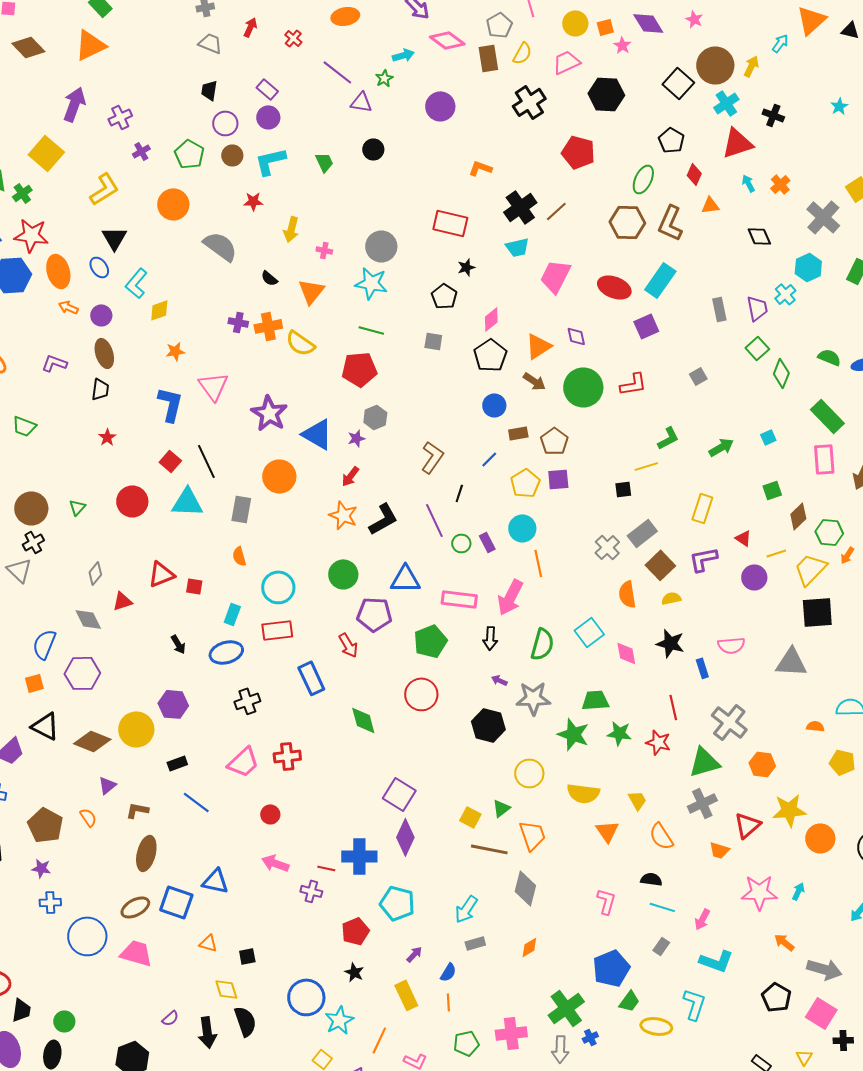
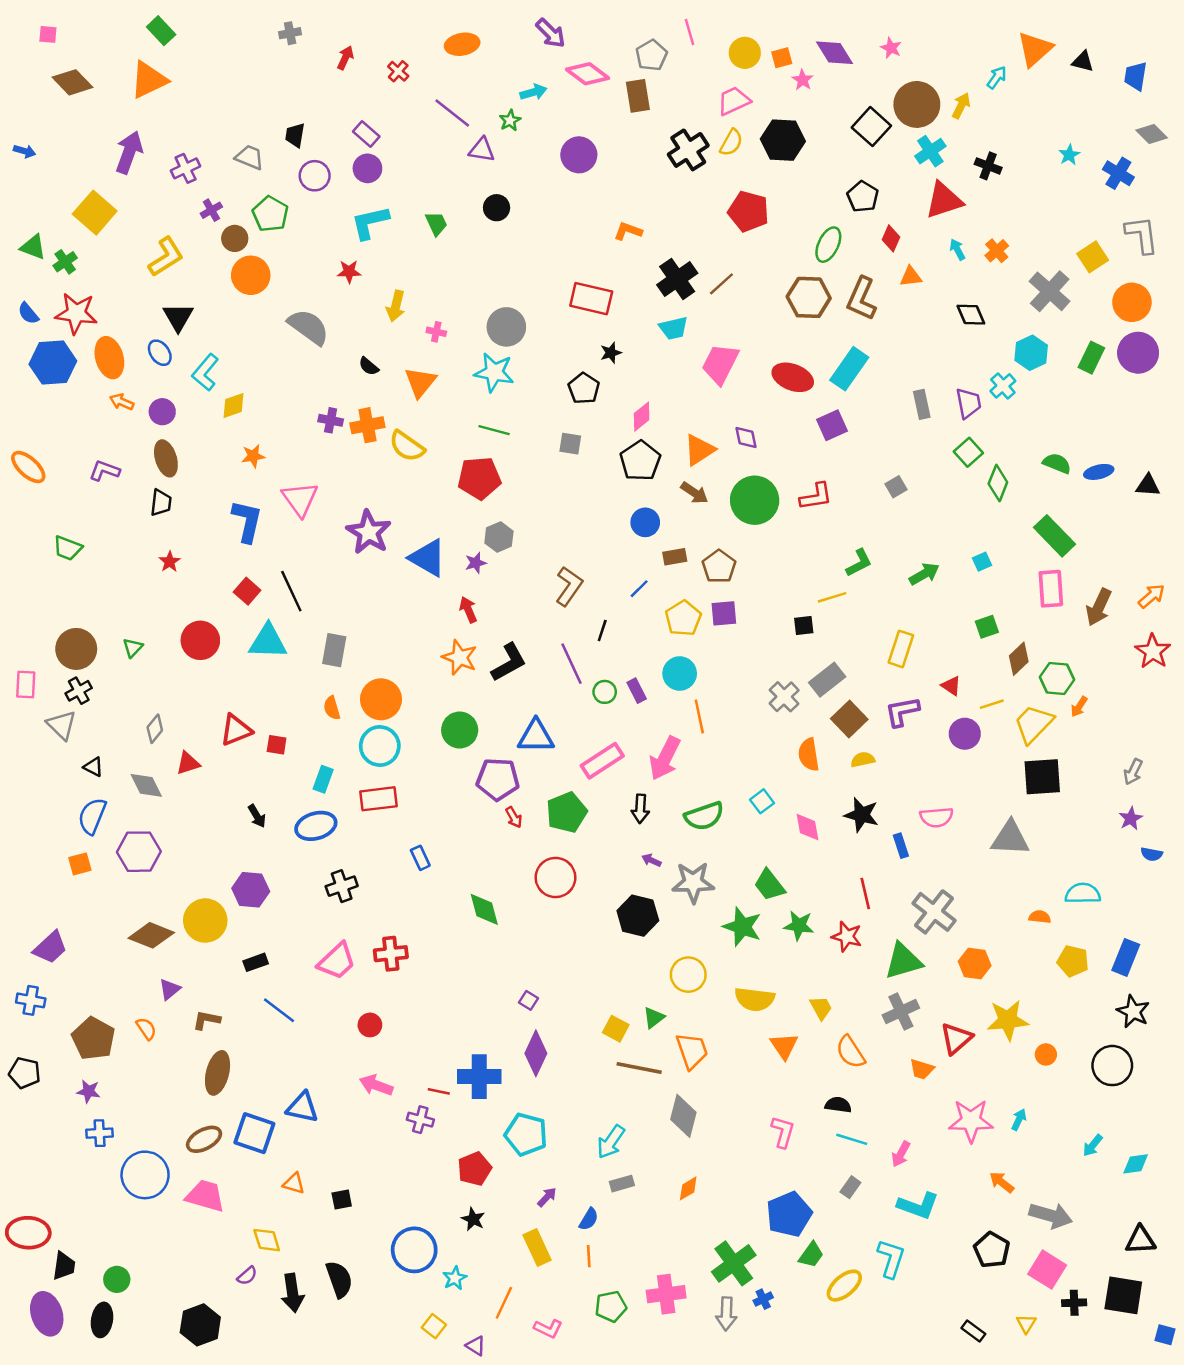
gray trapezoid: (210, 43) -> (249, 157), moved
yellow semicircle: (522, 53) -> (731, 143), moved
brown circle: (232, 155) -> (235, 238), moved
orange circle: (279, 476) -> (381, 699), moved
red arrow: (350, 476) -> (468, 610), turned 120
pink rectangle: (459, 599) -> (602, 761), turned -40
cyan square: (589, 632) -> (762, 801), size x0.7
green semicircle: (542, 644) -> (704, 816), turned 56
red arrow: (348, 645) -> (514, 817), moved, size x0.7
blue rectangle: (311, 678) -> (420, 858), size x0.6
green trapezoid: (595, 700) -> (769, 885), turned -124
black triangle: (45, 726) -> (93, 767), moved, size x0.6
purple square: (399, 794) -> (528, 1000), size x0.5
orange circle: (820, 838) -> (1046, 1054), size x0.6
yellow diamond: (226, 989) -> (267, 1240), moved
cyan star: (339, 1020) -> (455, 1278), size x0.7
yellow ellipse: (656, 1026) -> (844, 1286), turned -48

